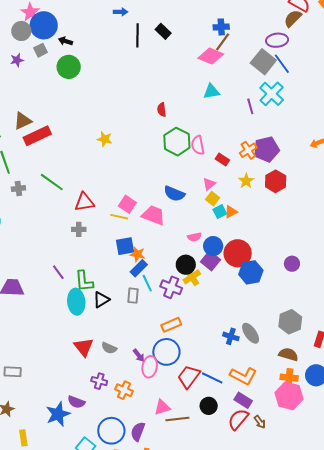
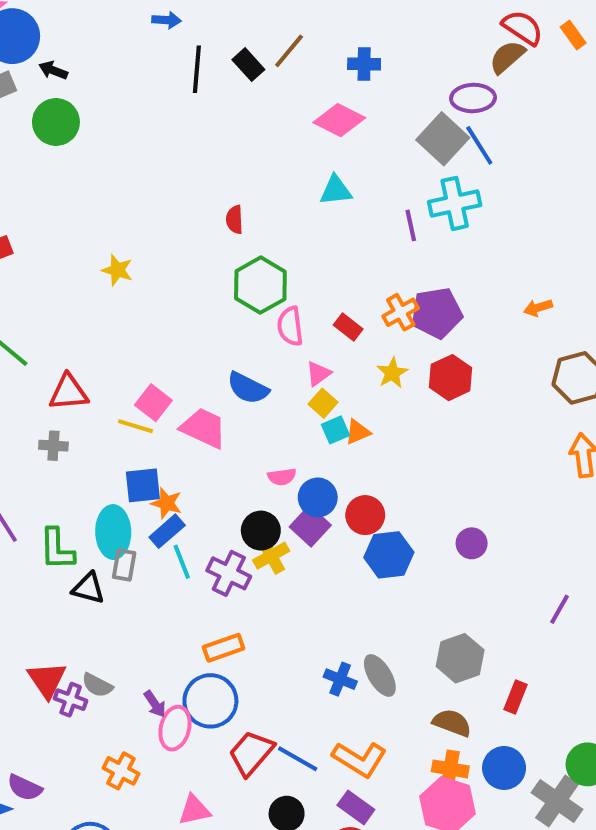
brown line: (223, 42) -> (289, 51), moved
cyan cross: (272, 94) -> (455, 203), turned 30
pink semicircle: (198, 145) -> (290, 326), moved
red circle: (238, 253) -> (365, 515), size x0.7
gray rectangle: (133, 296) -> (124, 565), moved
black triangle: (101, 300) -> (88, 588), turned 42
cyan ellipse: (76, 302) -> (113, 532), moved
purple cross: (99, 381) -> (71, 700), moved

